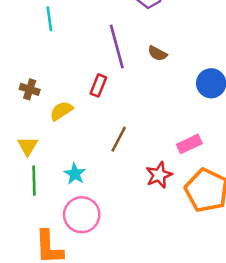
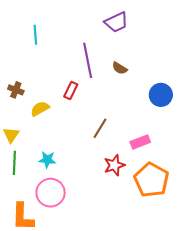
brown line: (119, 139) -> (100, 128), moved
cyan star: (75, 174) -> (47, 160), turned -30

